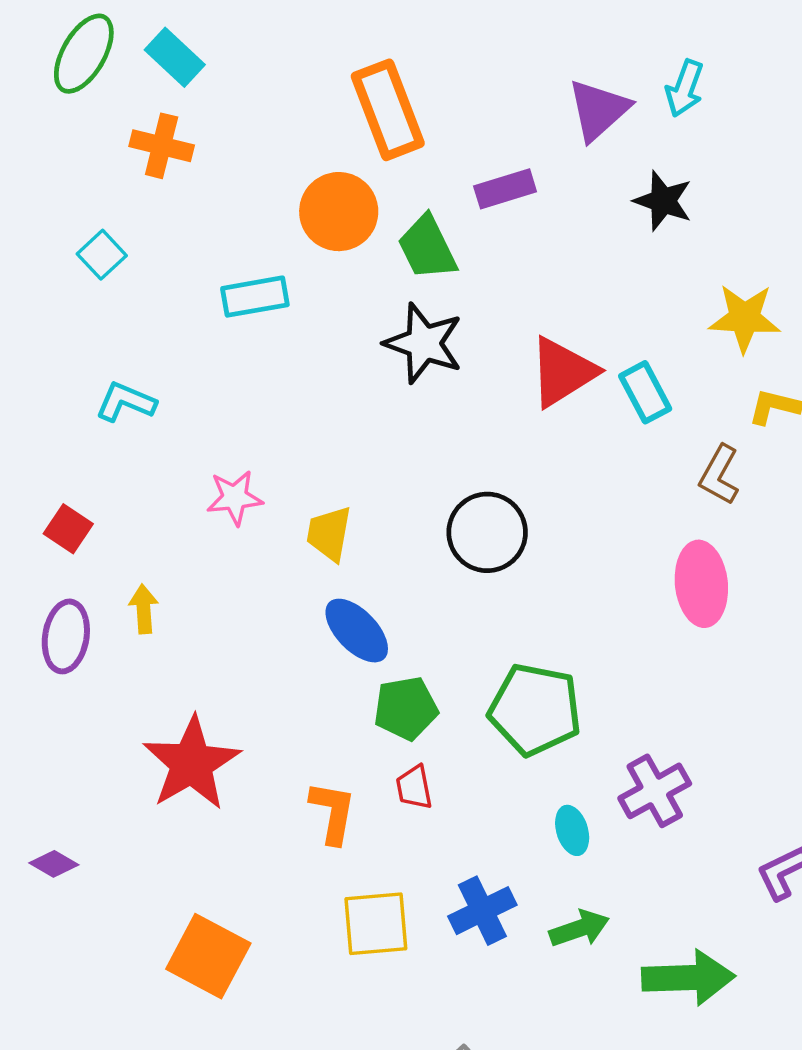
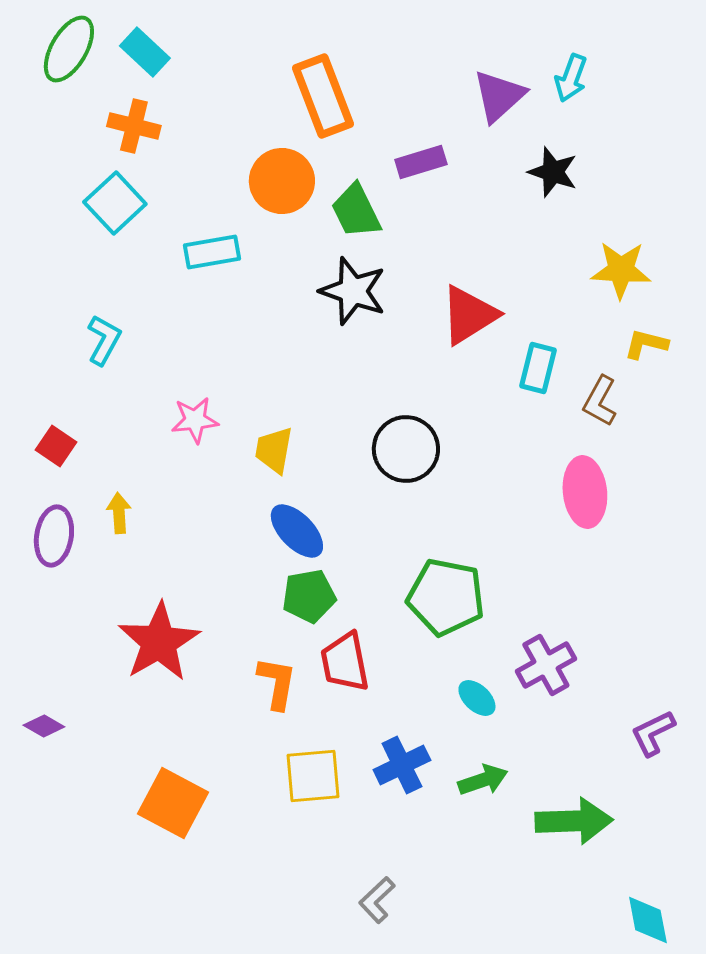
cyan square: (102, 255) -> (115, 203), moved, size x1.5
cyan rectangle: (645, 392) -> (538, 368), moved, turned 42
cyan L-shape: (126, 402) -> (104, 340), turned 96
green pentagon: (406, 708) -> (309, 596), moved
red trapezoid: (414, 787) -> (345, 662), size x1.6
cyan ellipse: (572, 830) -> (477, 698), turned -30

